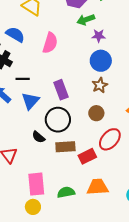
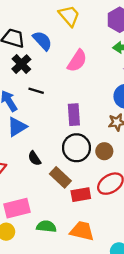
blue triangle: (30, 101) -> (17, 127), moved
black circle: (58, 120) -> (76, 148), moved
brown rectangle: (65, 147) -> (60, 177), turned 30
pink rectangle: (36, 184) -> (17, 208), turned 65

